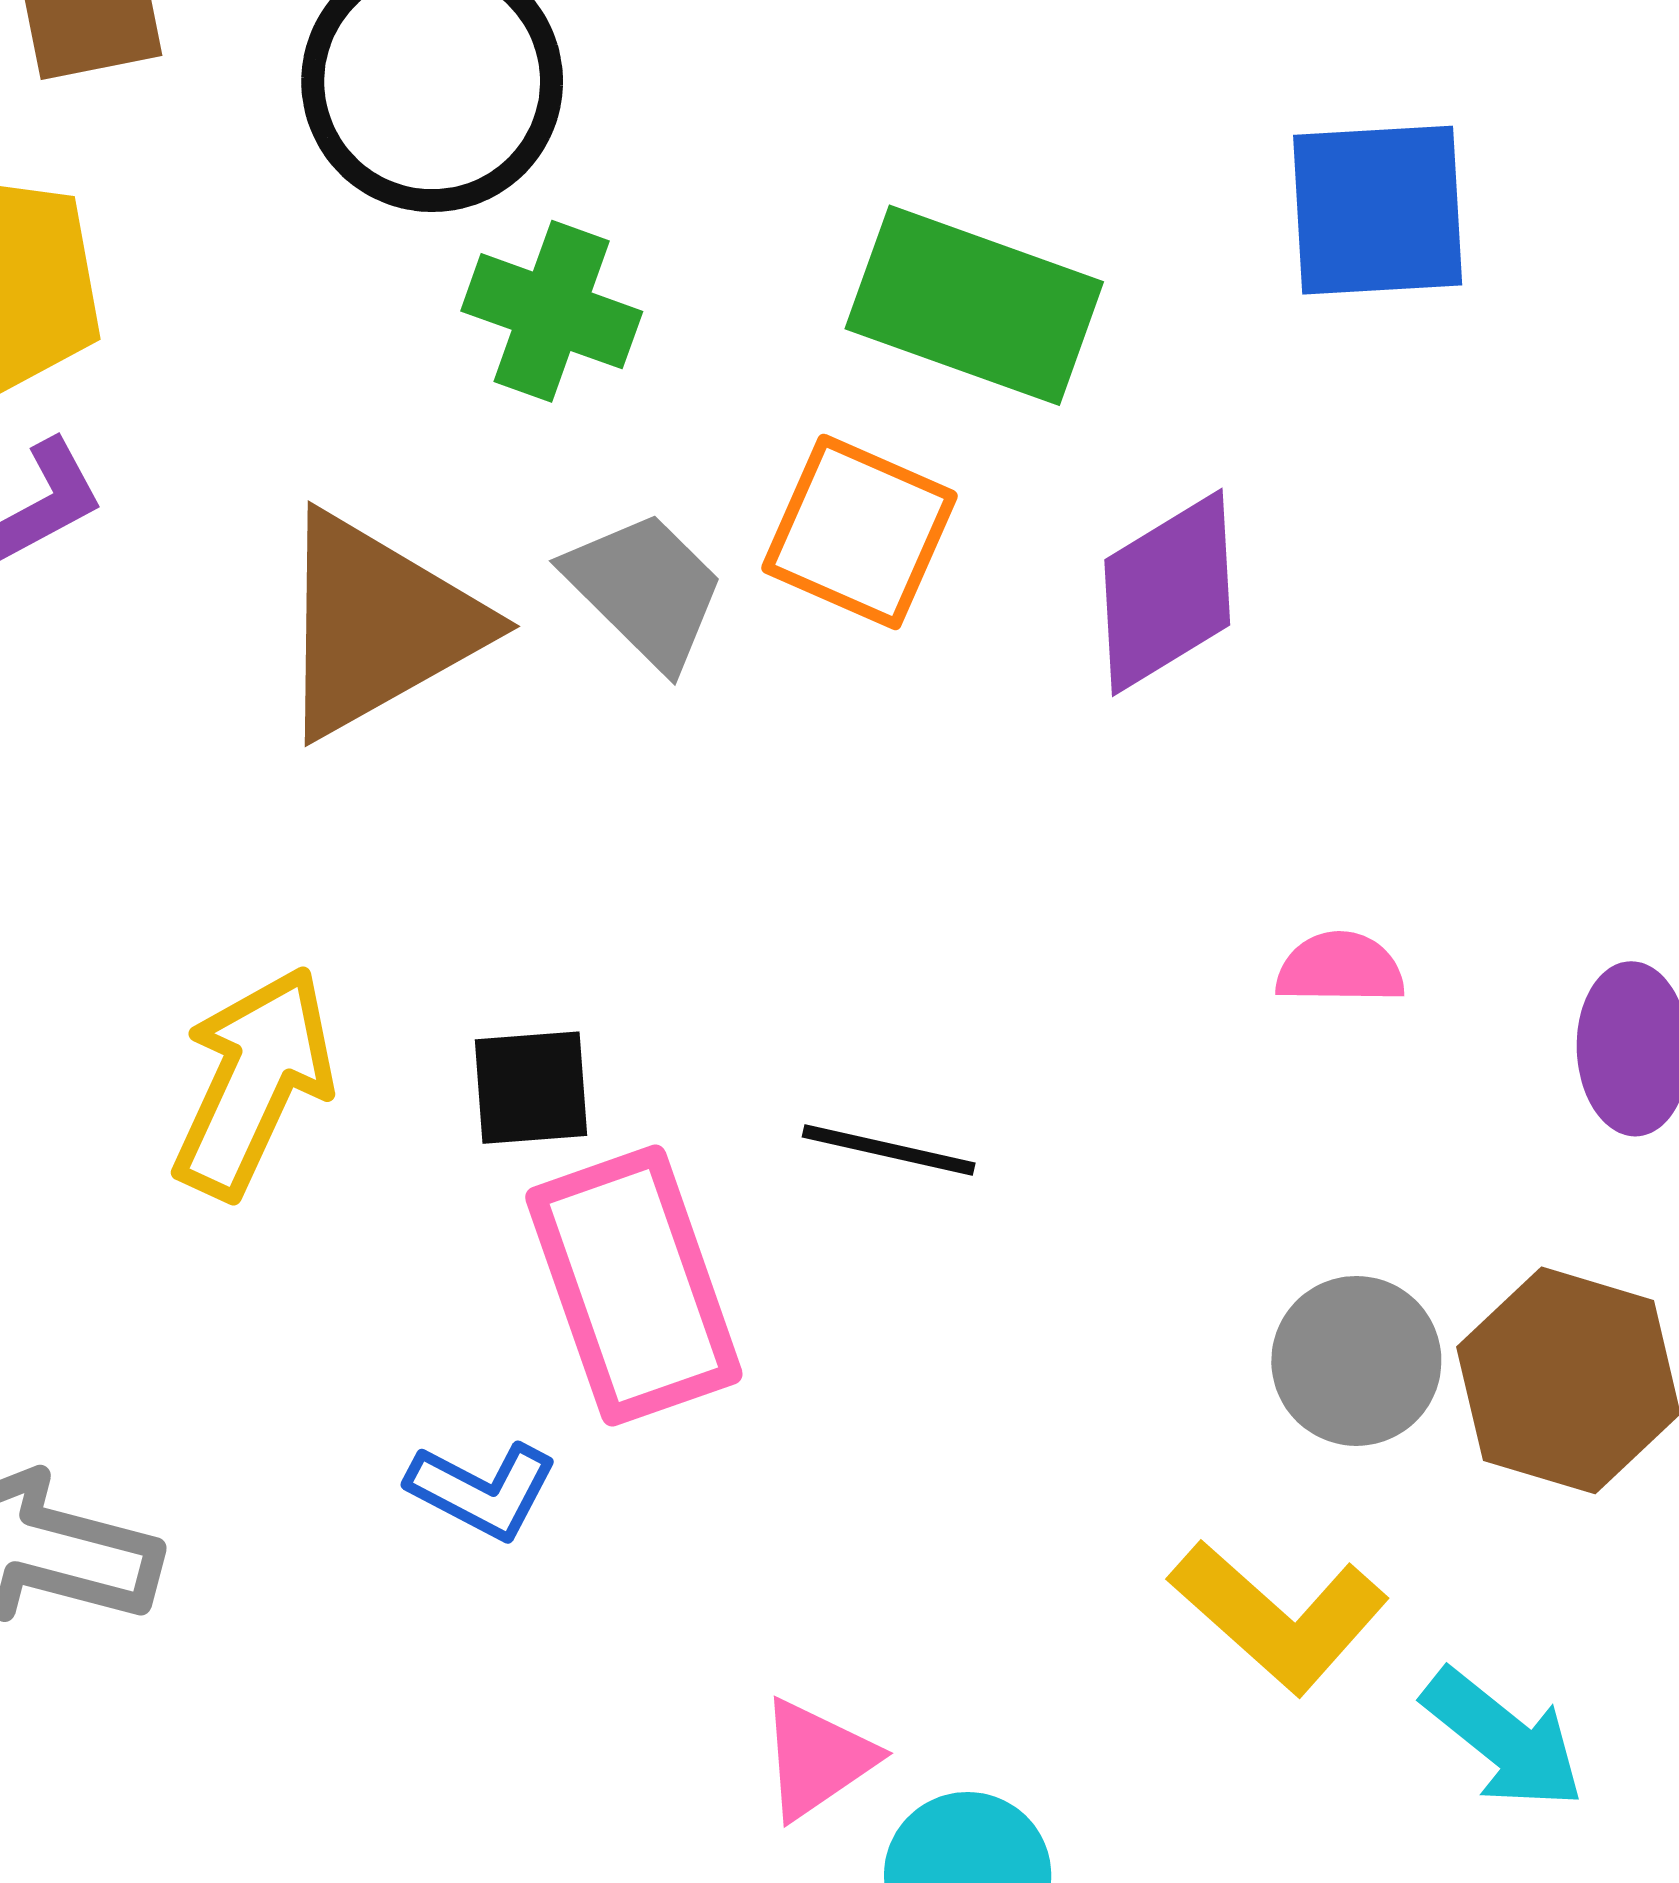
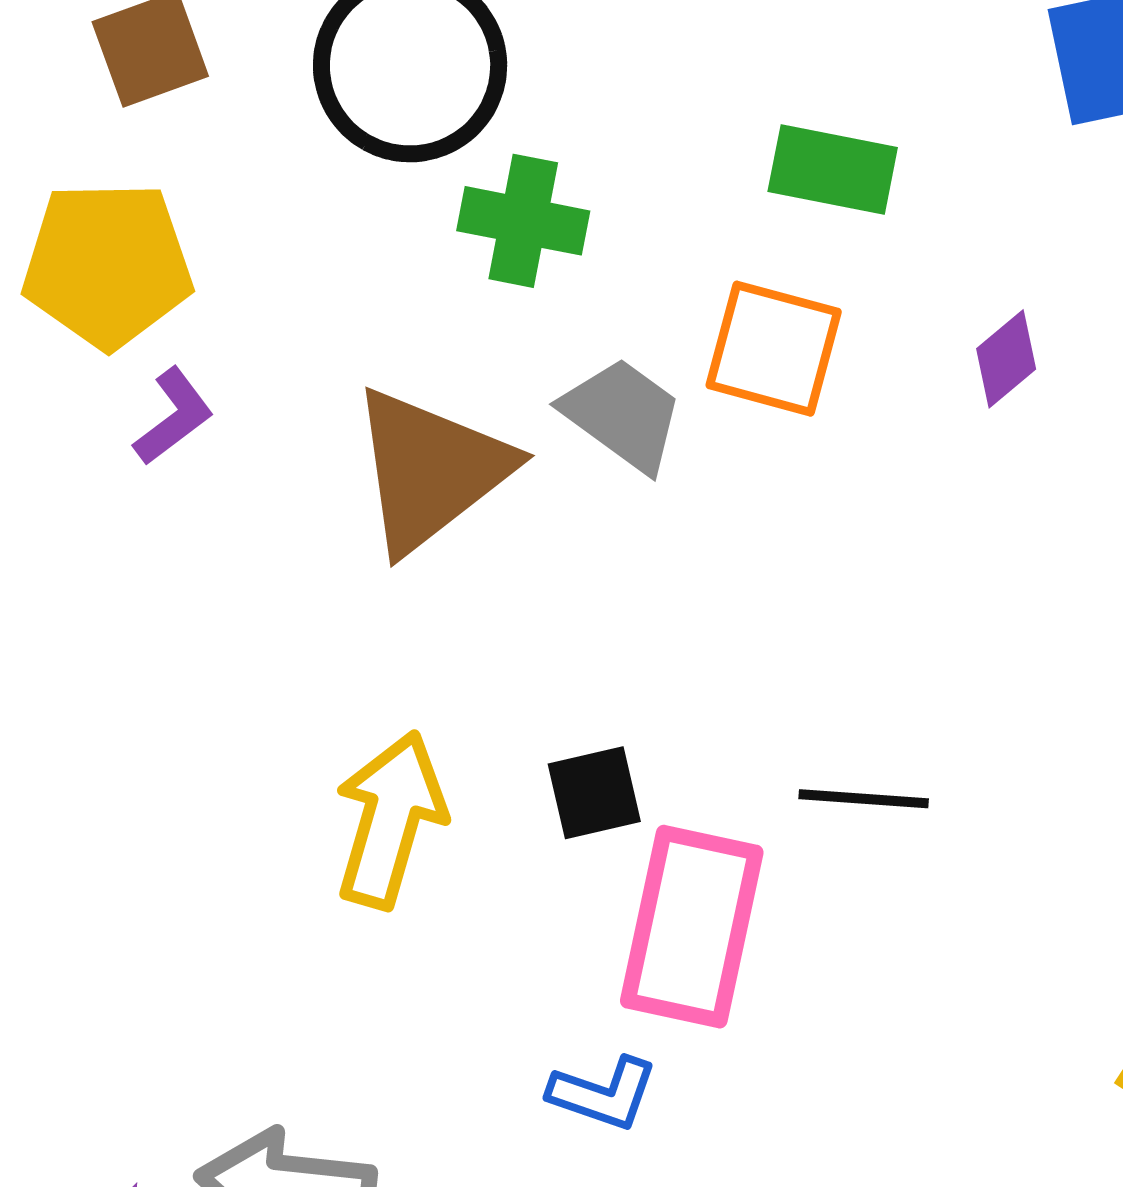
green rectangle: (974, 305) -> (833, 170), size x0.7
purple diamond: (1167, 592) -> (1006, 359), size x0.6
pink rectangle: (634, 1286) -> (692, 927), turned 40

